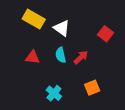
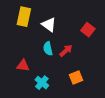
yellow rectangle: (34, 19) -> (24, 17), turned 72
red triangle: (33, 57) -> (23, 66), moved

